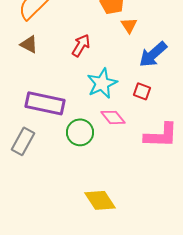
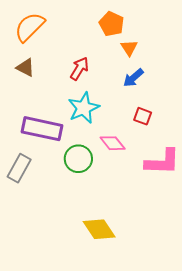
blue arrow: (153, 54) -> (133, 78), moved, size x0.7
cyan star: (102, 83) -> (84, 108), moved

